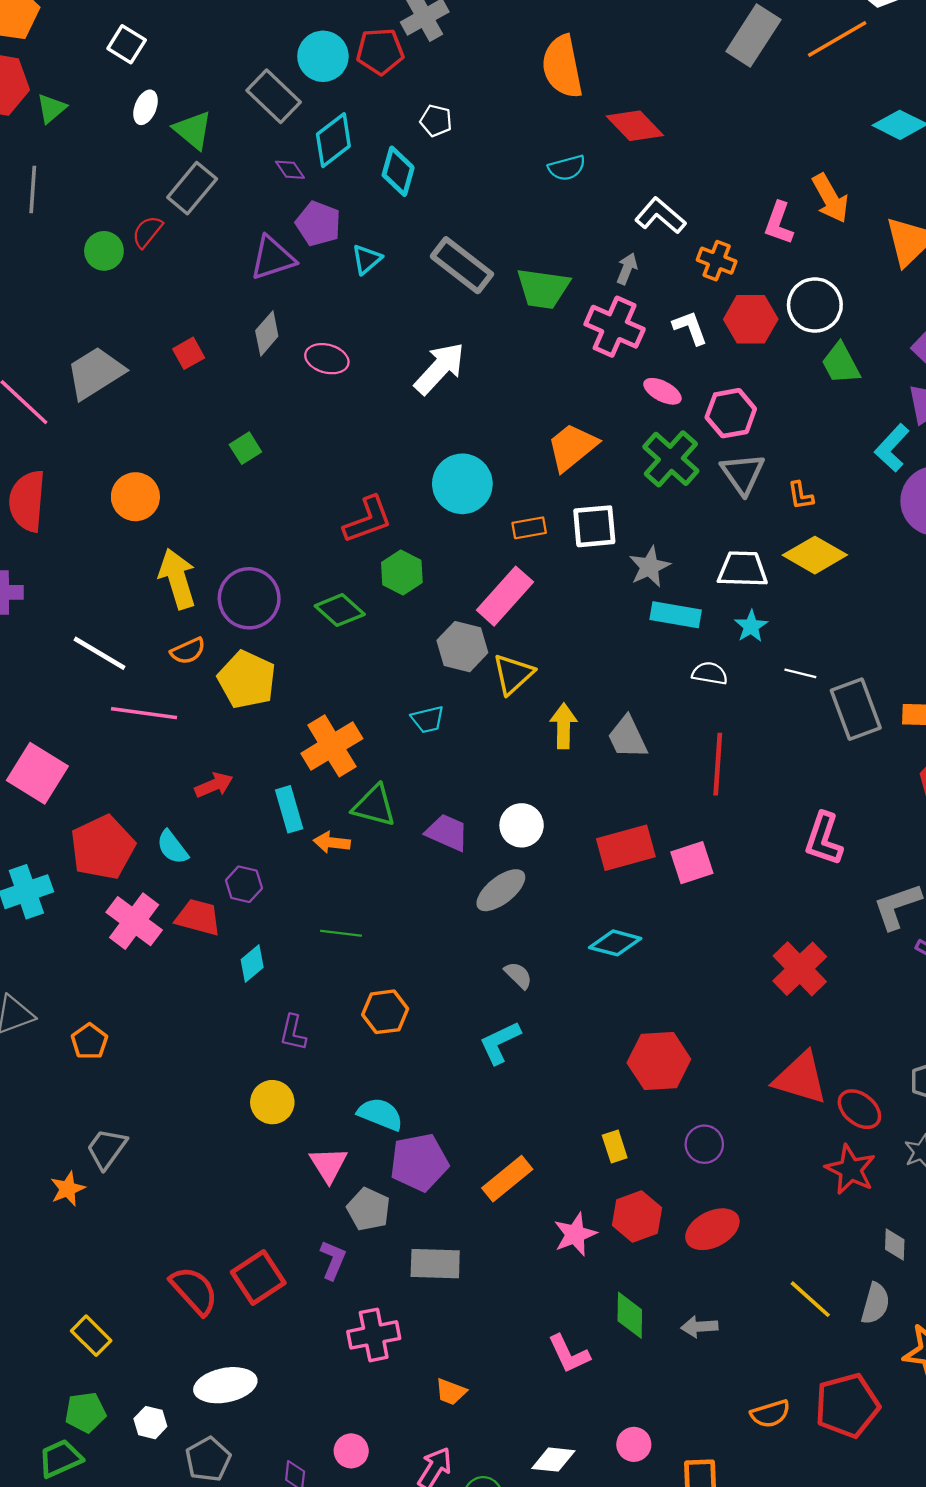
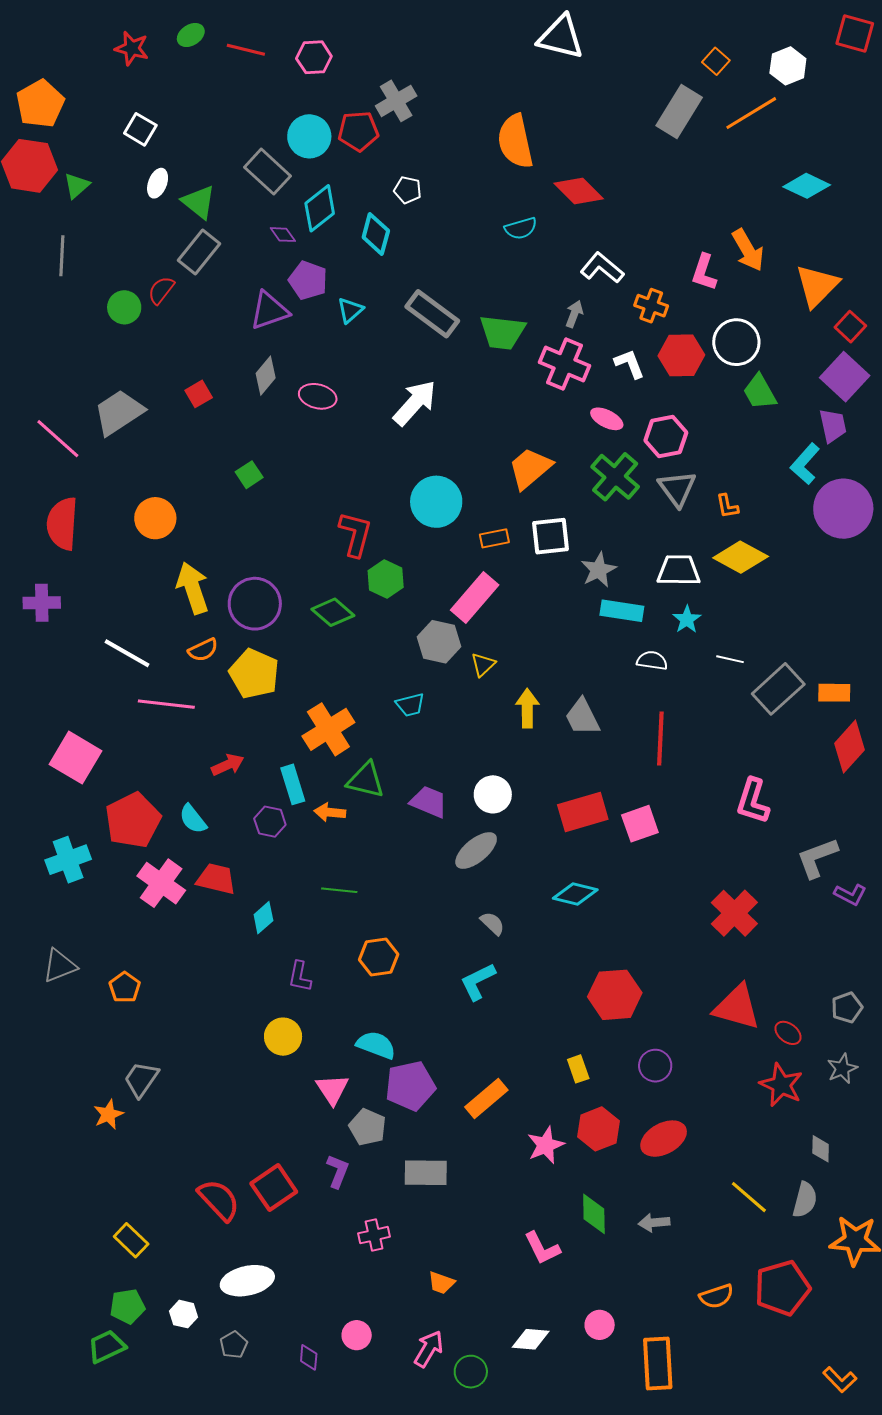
red L-shape: (368, 520) -> (355, 534), turned -54
yellow triangle: (513, 674) -> (483, 664), size x0.7
gray rectangle: (856, 709) -> (778, 689), turned 69
purple hexagon: (244, 884) -> (270, 822), moved
red ellipse: (859, 1109) -> (788, 1033), size x0.7
pink cross: (374, 1335) -> (374, 1235), size x0.7
gray pentagon: (208, 1459) -> (234, 1345), size x0.7

